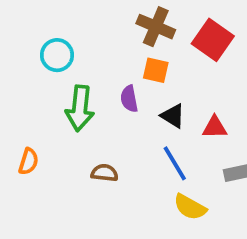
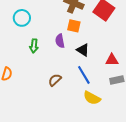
green arrow: (80, 108) -> (34, 46), size x0.6
red triangle: (215, 127) -> (112, 60), moved
brown semicircle: (104, 173) -> (55, 80), moved, turned -48

